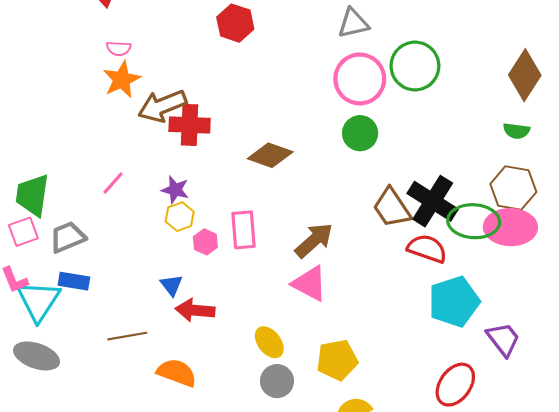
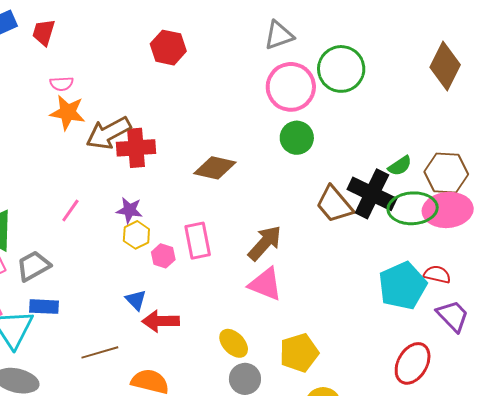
orange star: (122, 80) -> (68, 112), turned -30
green semicircle: (516, 131) -> (400, 166), moved, turned -35
red semicircle: (427, 249) -> (437, 274), moved, size x0.7

